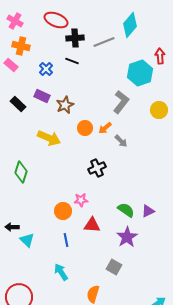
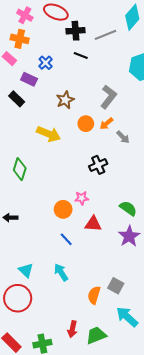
pink cross: (15, 21) -> (25, 15), moved
black line: (72, 61) -> (81, 55), moved
purple rectangle: (42, 96) -> (29, 79), moved
gray L-shape: (121, 102) -> (109, 97), moved
black arrow: (12, 227) -> (10, 218), moved
cyan triangle: (27, 240) -> (26, 270), moved
blue line: (66, 240) -> (66, 239), turned -32
gray square: (114, 267) -> (116, 286), moved

